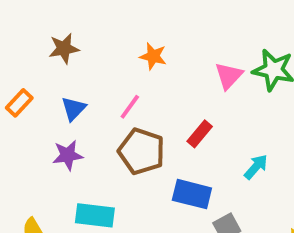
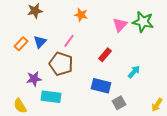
orange rectangle: (19, 103) -> (21, 44), moved
brown pentagon: (141, 151) -> (61, 64), moved
purple star: (68, 155) -> (34, 79), moved

